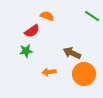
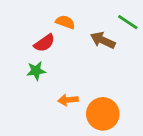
brown arrow: (72, 53) -> (103, 40), moved
orange circle: (84, 74) -> (103, 114), moved

